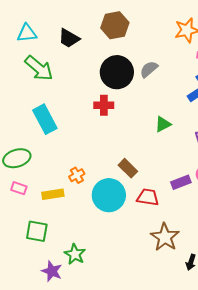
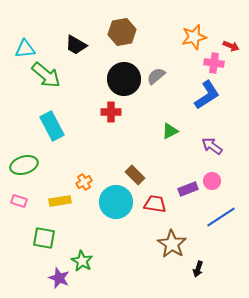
cyan triangle: (27, 33) -> (25, 49), moved
pink rectangle: (19, 188) -> (19, 201), moved

